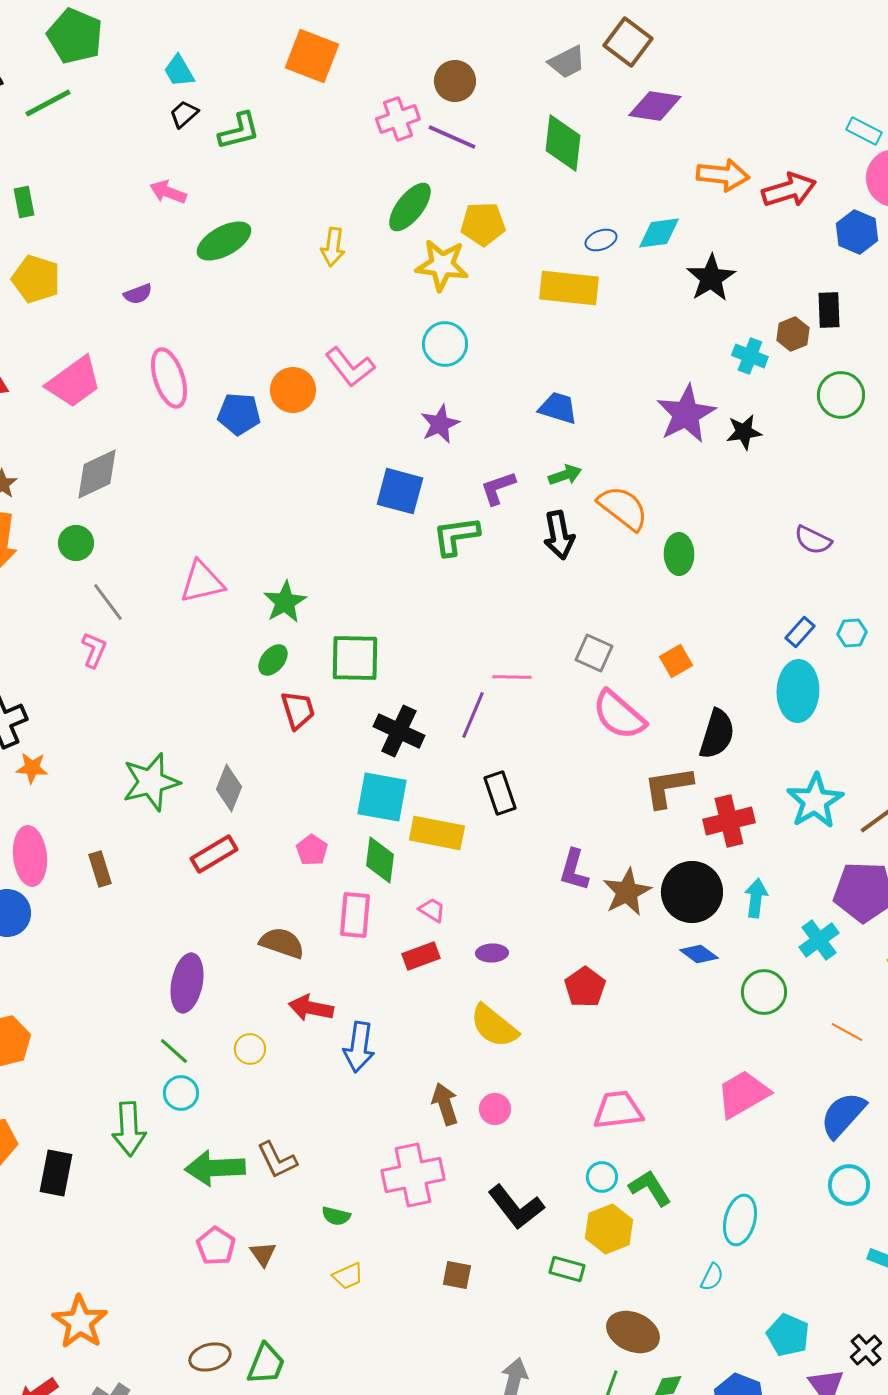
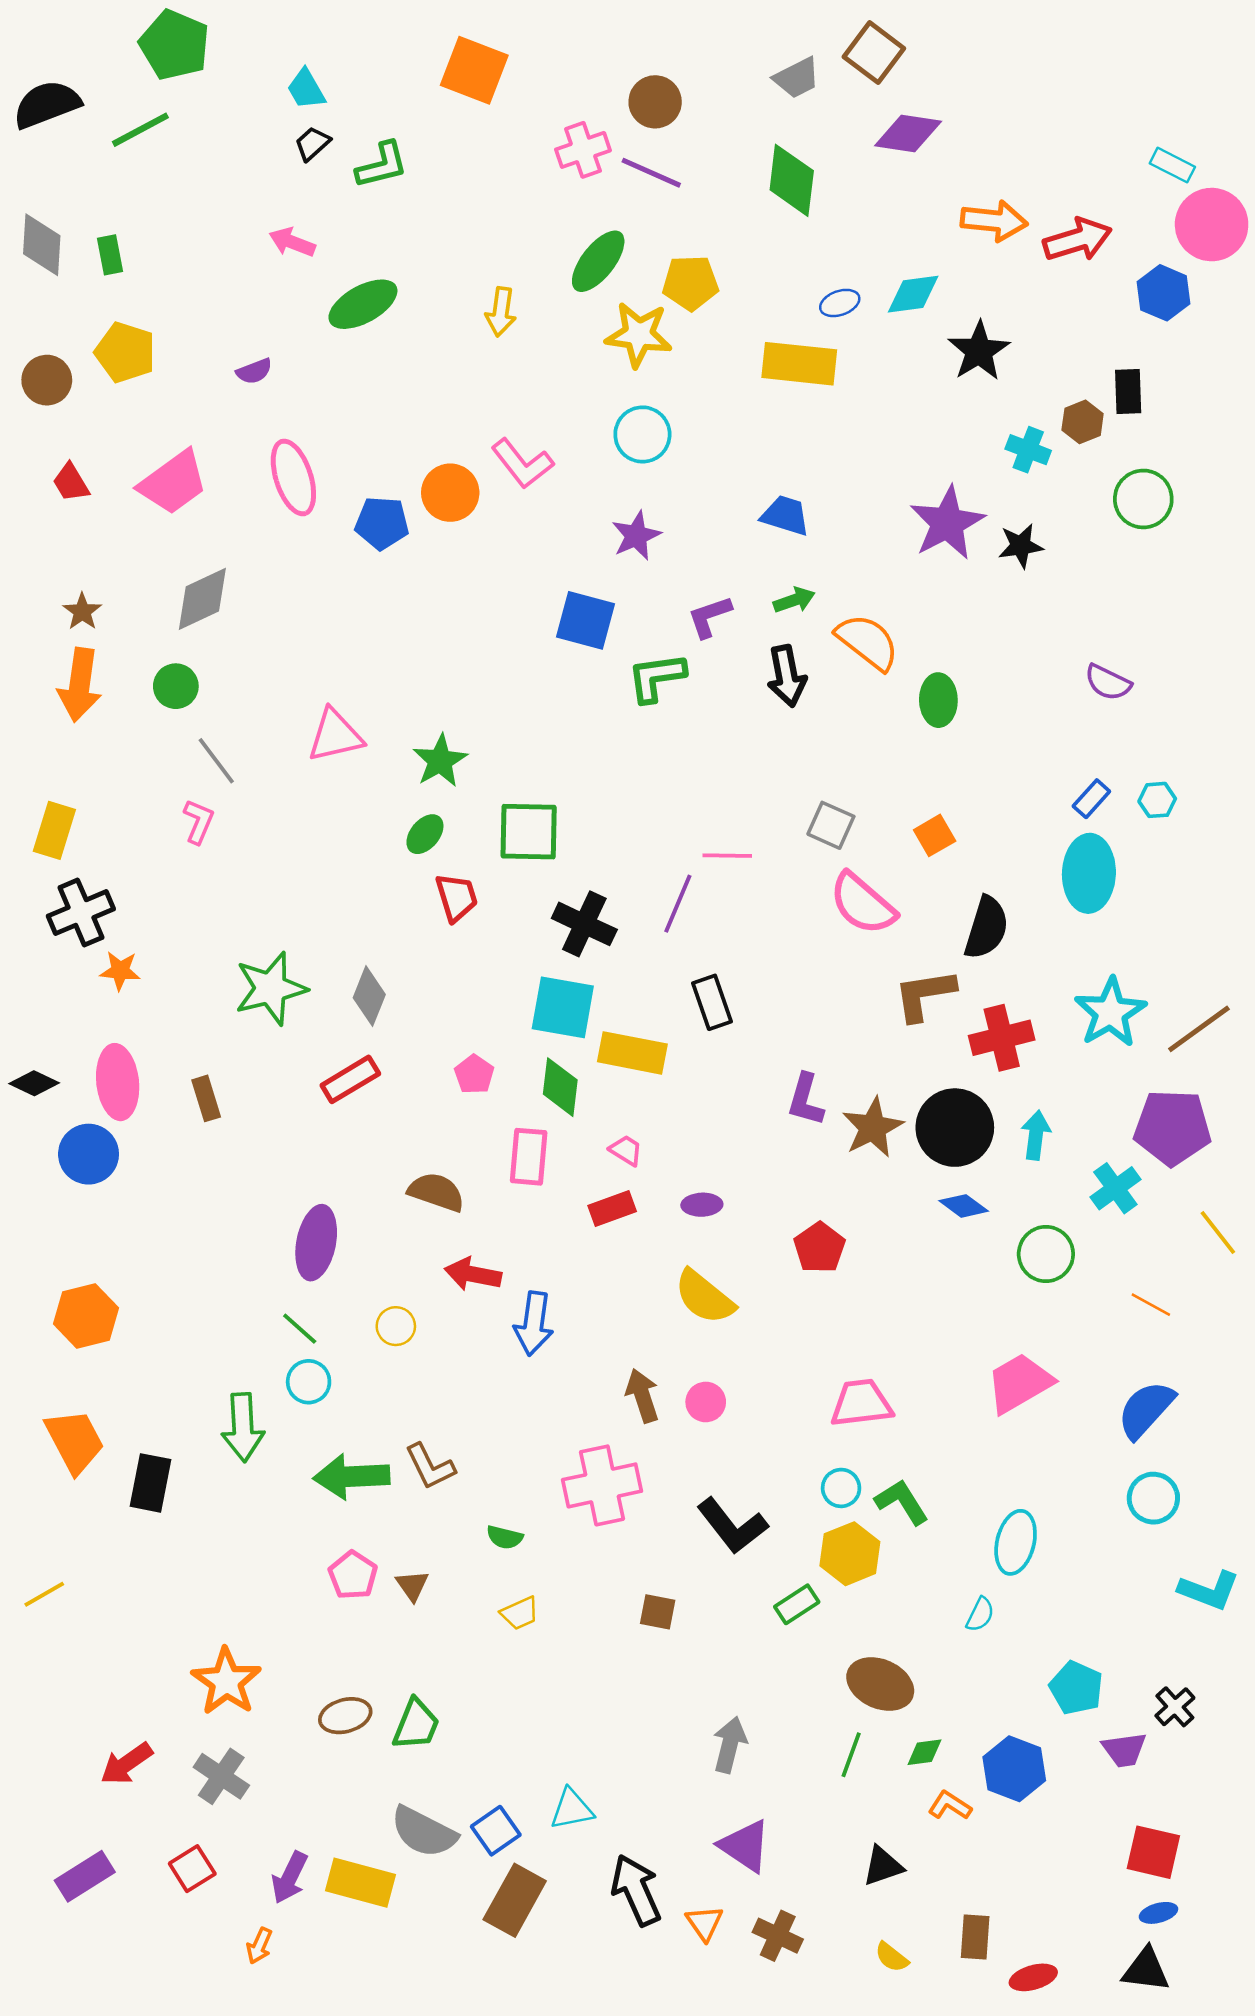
green rectangle: (567, 1269) -> (797, 1604), turned -48
orange star: (80, 1322) -> (226, 1681), moved

